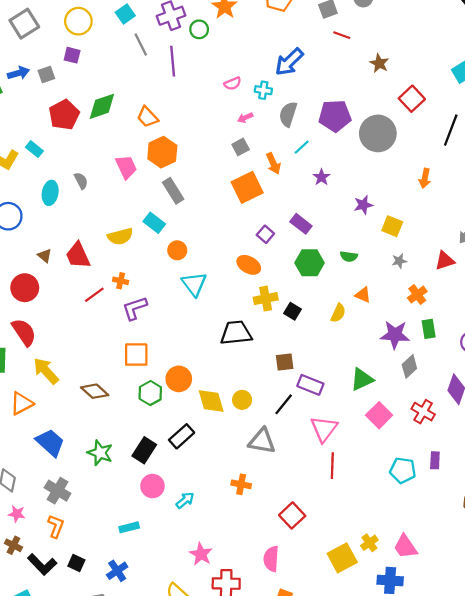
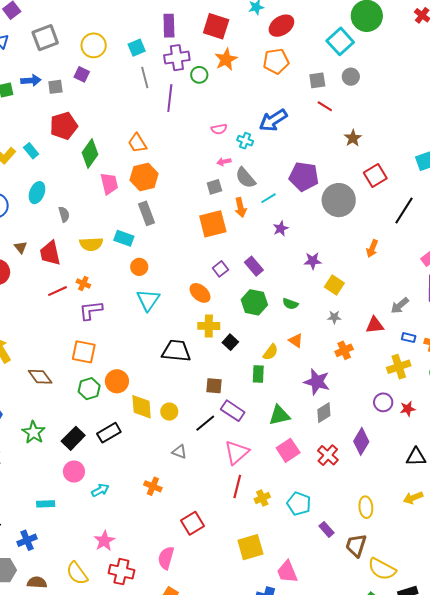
green diamond: (102, 106) -> (90, 154), moved, turned -48
gray semicircle: (288, 114) -> (245, 178), moved, turned -70
gray semicircle: (81, 181) -> (64, 214), moved
cyan rectangle: (154, 223) -> (124, 238), turned -30
green rectangle: (429, 329) -> (258, 374), moved
gray triangle: (262, 441) -> (179, 452), size x0.6
purple rectangle: (435, 460) -> (327, 529), moved, turned -56
yellow cross: (369, 543) -> (262, 498), moved
yellow square: (342, 558) -> (250, 547), moved

